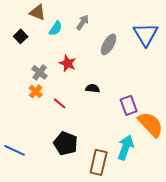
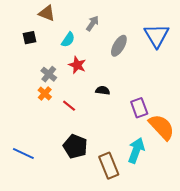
cyan semicircle: (56, 28) -> (68, 40), moved
black square: (21, 36) -> (29, 38), turned 32
brown rectangle: (99, 162) -> (109, 166), turned -35

